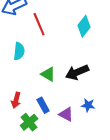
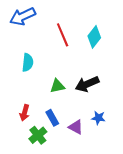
red line: (39, 24) -> (63, 35), moved
green triangle: (48, 74) -> (57, 86), turned -42

